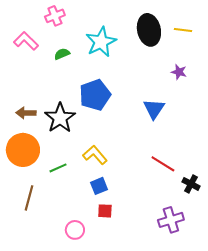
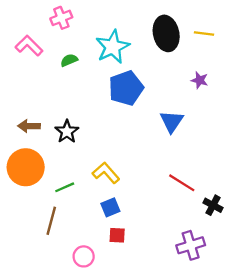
blue pentagon: (95, 95) -> (126, 88), moved
black star: (60, 118) -> (67, 132), size x0.7
brown line: (29, 198) -> (51, 221), moved

